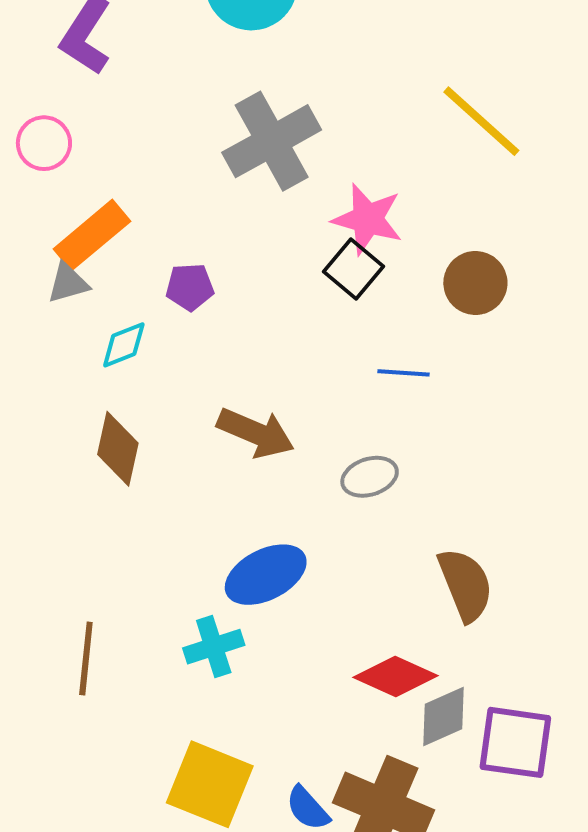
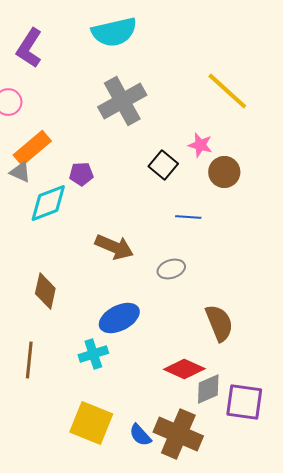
pink star: (368, 219) -> (200, 145), moved, size x0.7
gray triangle: (68, 283) -> (20, 172), turned 40
cyan diamond: (124, 345) -> (48, 203), size x1.6
brown diamond: (118, 449) -> (45, 291), moved

